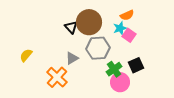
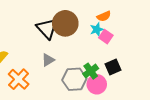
black triangle: (71, 27) -> (47, 28), size x1.6
gray hexagon: (98, 48) -> (74, 79), moved
orange cross: (57, 77) -> (19, 79), moved

